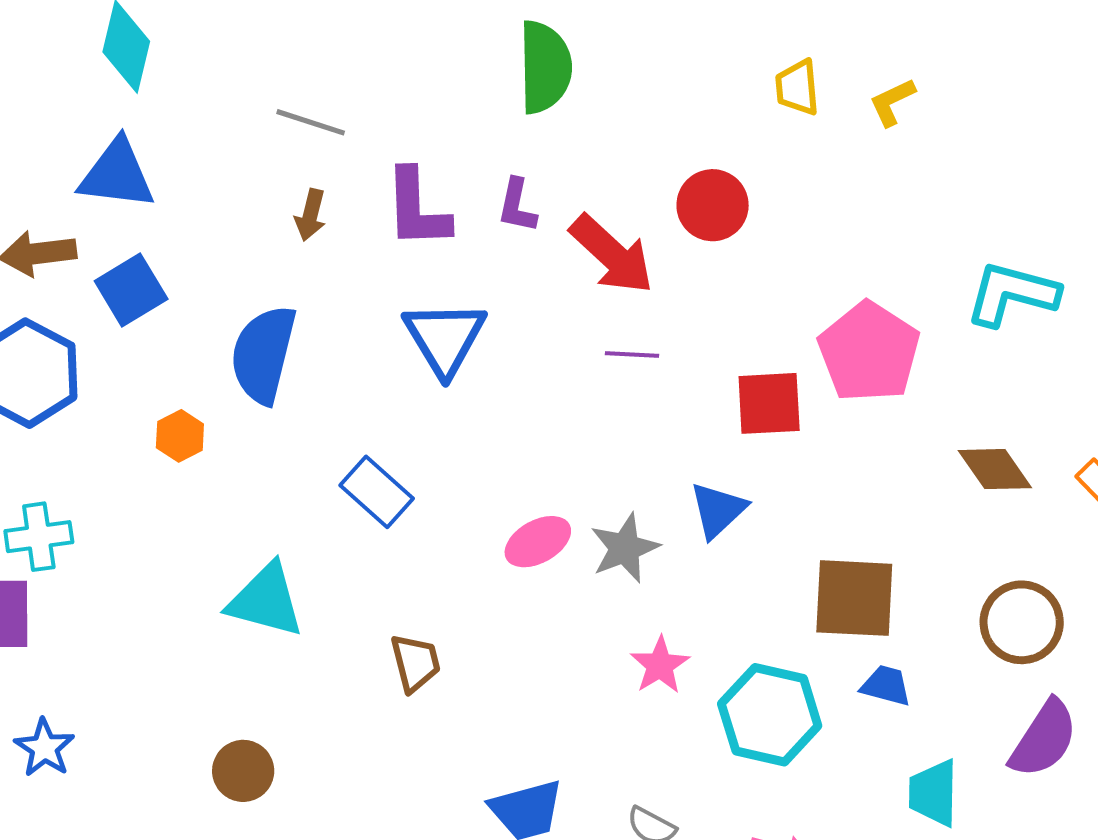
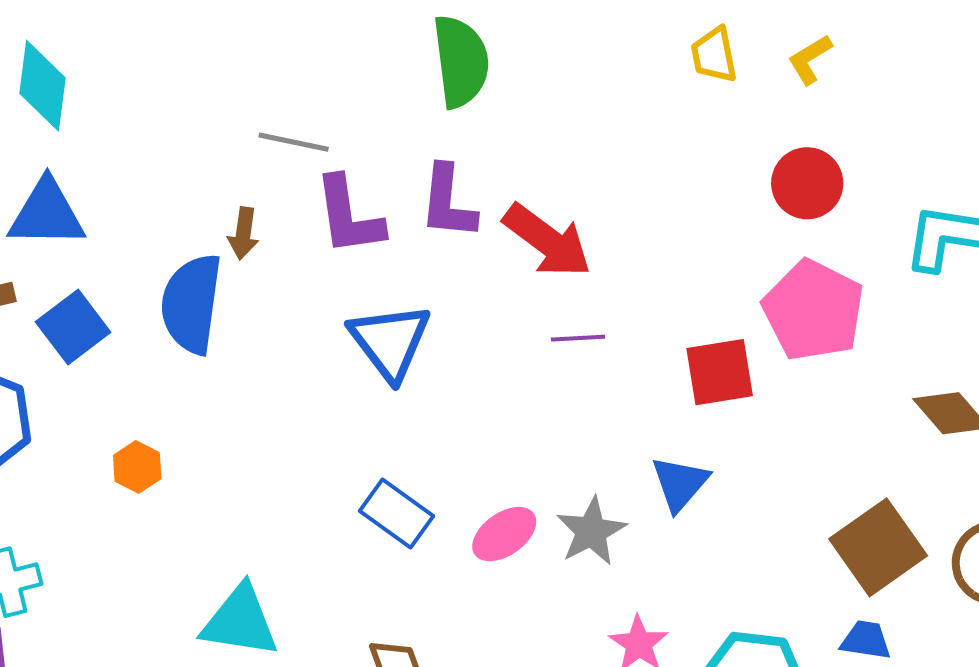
gray line: (311, 122) -> (294, 142), moved
red circle: (713, 205) -> (807, 183), moved
purple L-shape: (517, 206) -> (448, 202), size x1.4
blue semicircle: (263, 354) -> (191, 304), moved
blue rectangle: (377, 492) -> (397, 514), moved
brown square: (854, 598) -> (878, 547), moved, turned -32

